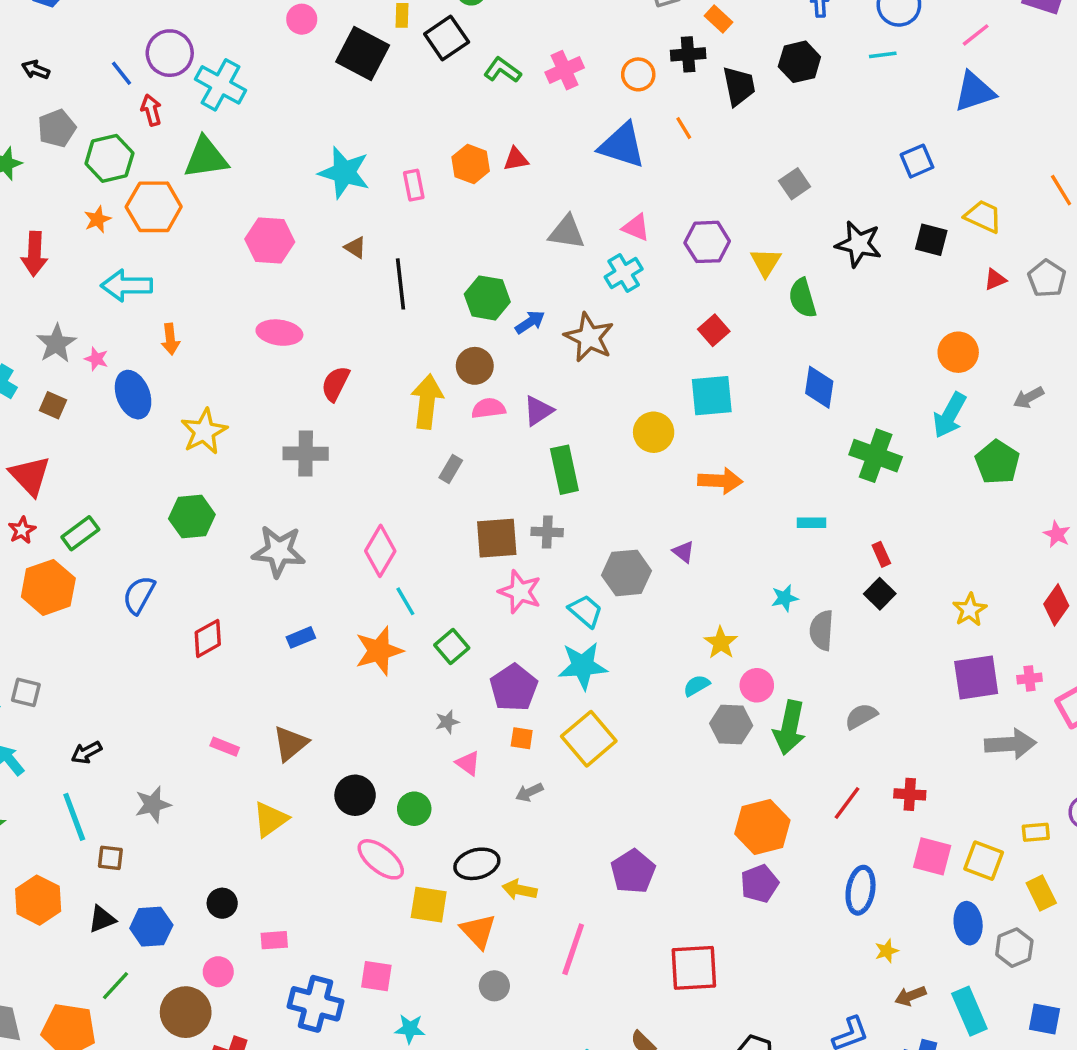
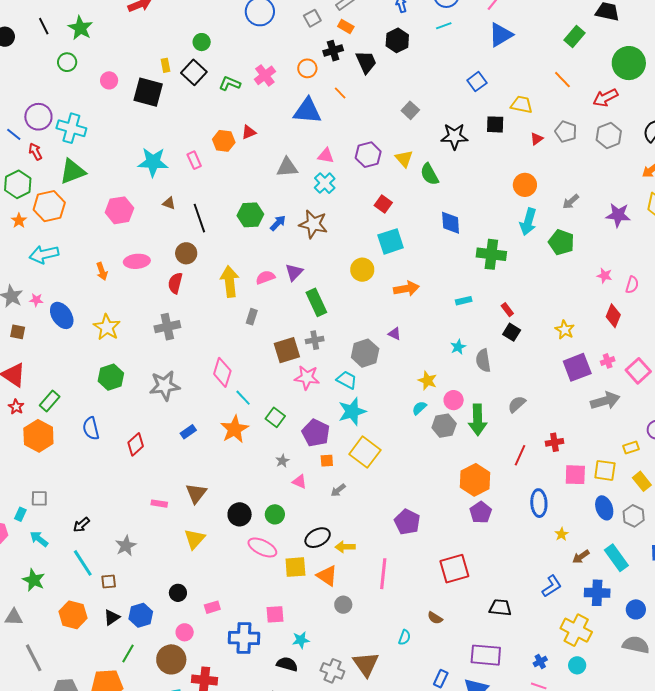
orange arrow: (170, 339) -> (102, 271), moved
brown circle: (475, 366) -> (186, 253), moved
blue semicircle: (139, 595) -> (91, 428), turned -30

